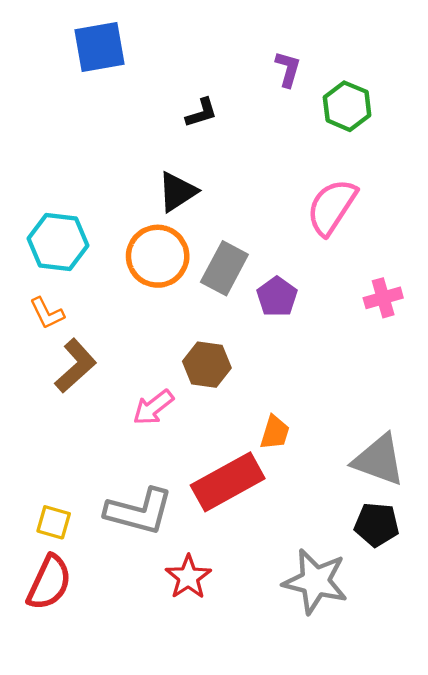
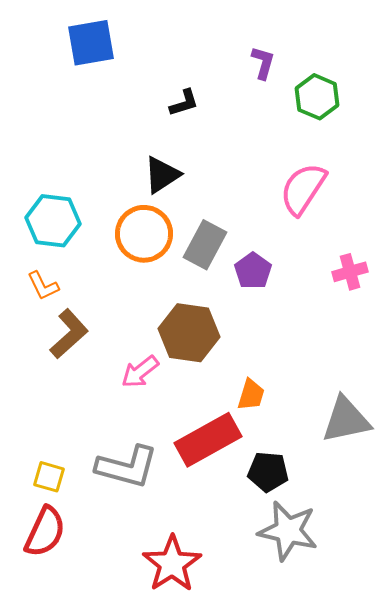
brown hexagon: (207, 365) -> (189, 333), size x1.4
gray triangle: (379, 460) -> (346, 420), turned -32
black pentagon: (377, 525) -> (268, 472), moved
red star: (188, 577) -> (172, 564), moved, size x1.4

